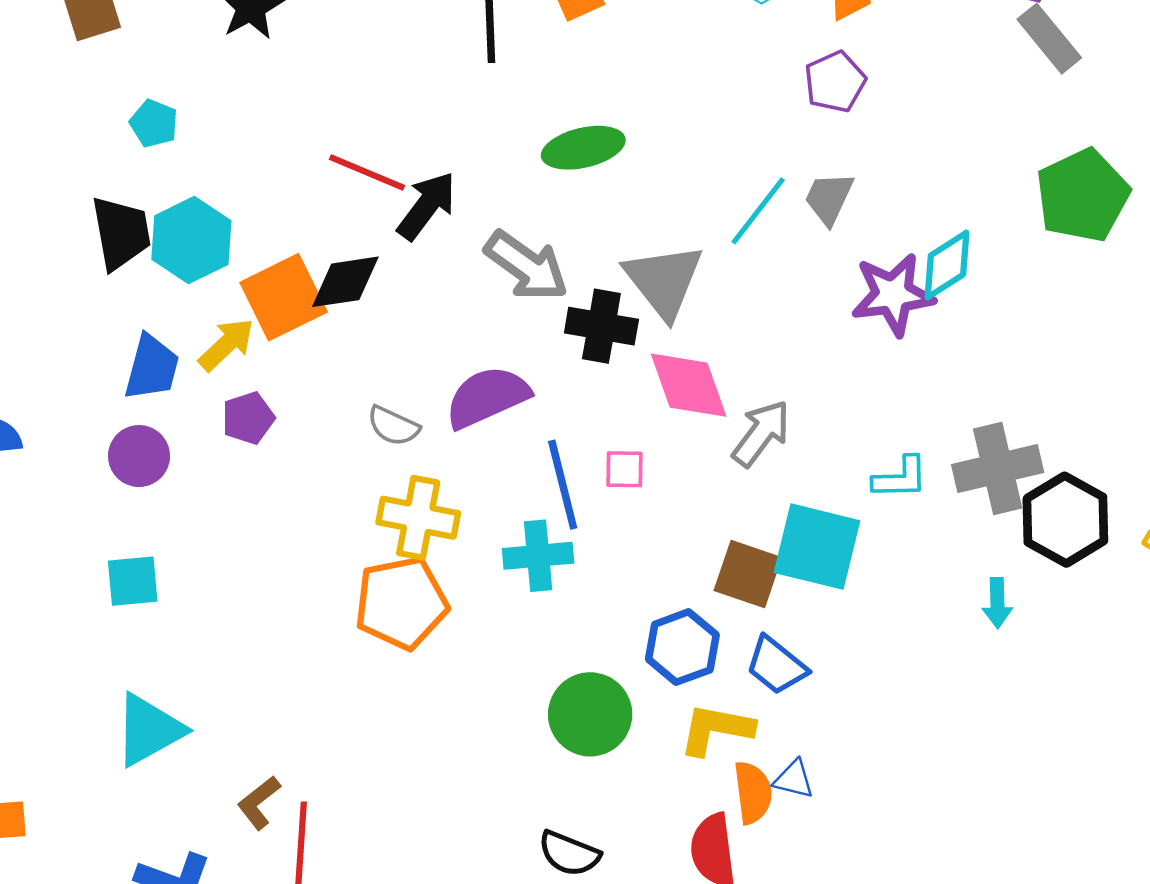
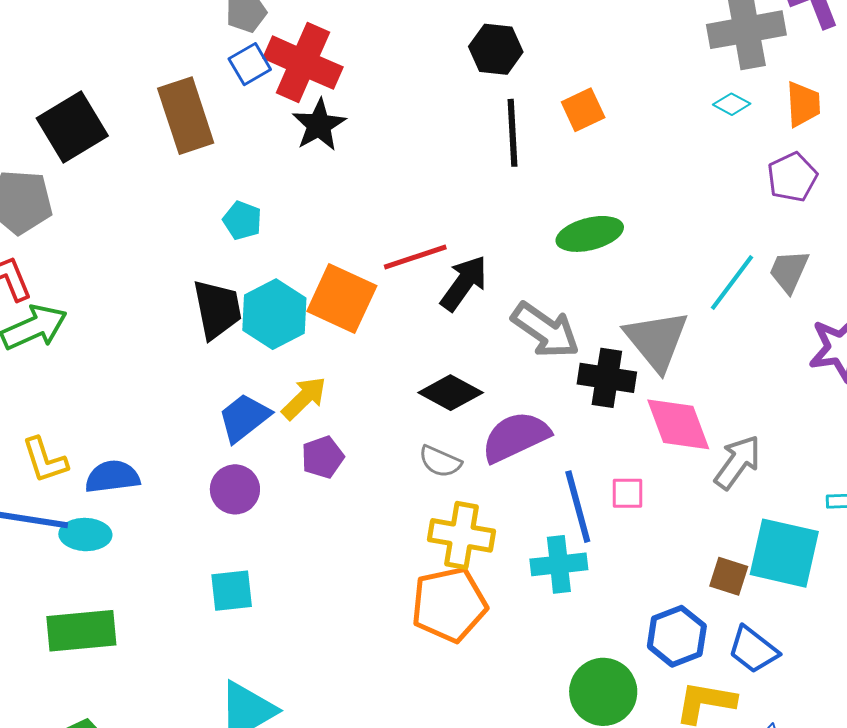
red line: (367, 172) -> (415, 257), turned -40
black diamond: (345, 282) -> (451, 393), moved, turned 38
orange square: (284, 297) -> (342, 299), moved, turned -38
blue trapezoid: (152, 368) -> (244, 418), turned -142
brown square: (748, 574) -> (729, 576), size x0.7

